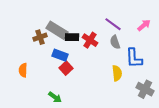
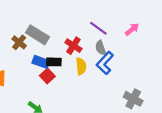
brown cross: (40, 37) -> (19, 42), turned -32
black rectangle: (72, 37) -> (54, 62), moved
blue L-shape: (134, 58) -> (105, 63), moved, turned 45
yellow semicircle: (117, 73) -> (81, 66), moved

